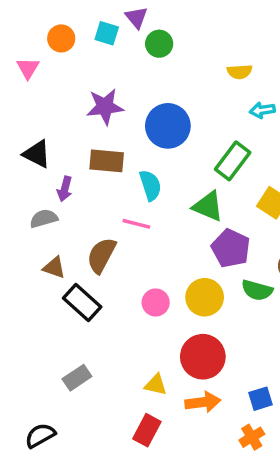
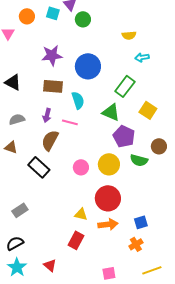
purple arrow: (65, 189) -> (47, 115), moved
brown triangle: (54, 268) -> (11, 147), moved
gray rectangle: (77, 378) -> (20, 210), moved

